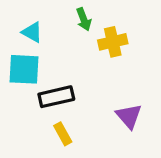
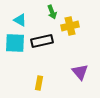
black rectangle: (56, 97) -> (42, 41), moved
yellow rectangle: (63, 134) -> (39, 83), turned 40

